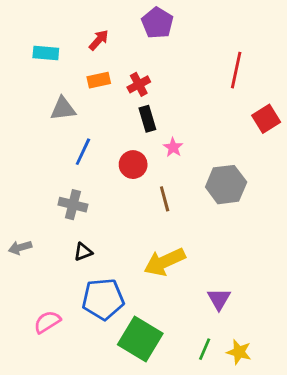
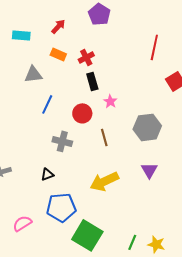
orange rectangle: (99, 80) -> (58, 54), turned 35
gray cross: (73, 205) -> (62, 141), moved
purple triangle: (219, 299) -> (149, 170), moved

